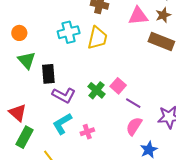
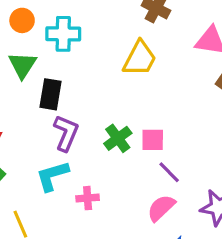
cyan cross: (69, 32) -> (63, 34), moved
pink square: (118, 86) -> (153, 140), turned 35
purple L-shape: (64, 95) -> (66, 133), turned -110

